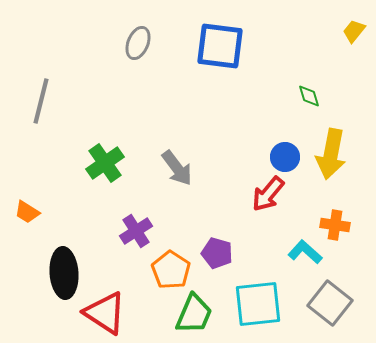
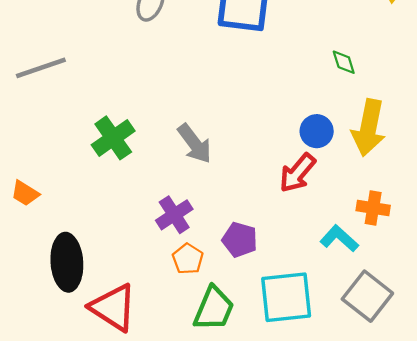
gray line: (41, 101) -> (41, 68), turned 57
purple cross: (136, 231) -> (174, 215), moved
orange pentagon: (171, 270) -> (188, 259), size x0.7

